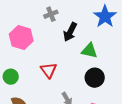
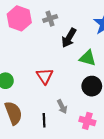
pink hexagon: (21, 38) -> (19, 18), moved

